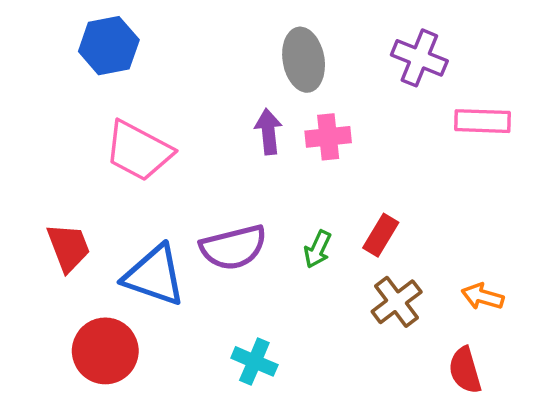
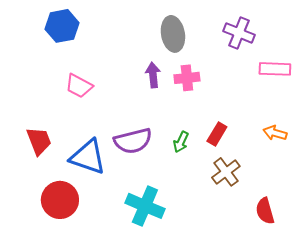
pink trapezoid: (139, 151) -> (79, 86), size x0.7
orange arrow: (483, 297) -> (275, 133), moved
cyan cross: (254, 361) -> (145, 206), size x1.5

